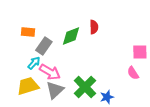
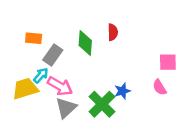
green diamond: (71, 36) -> (85, 43), turned -65
yellow trapezoid: (28, 86) -> (25, 89), moved
blue star: (107, 97) -> (122, 91), moved

